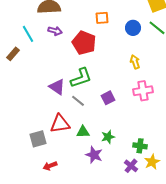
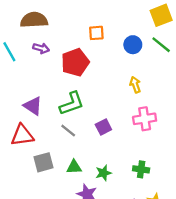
red pentagon: (84, 43) -> (75, 62), turned 30
purple triangle: (57, 87) -> (33, 106), moved
red triangle: (60, 124) -> (22, 135), moved
gray square: (38, 139) -> (43, 162), moved
green cross: (140, 146) -> (141, 169), moved

